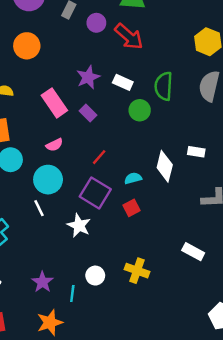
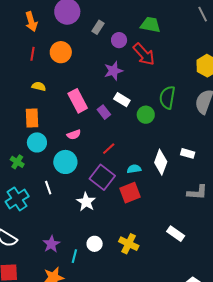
purple star: (88, 77) -> (113, 71), moved
white rectangle: (123, 82) -> (122, 100), moved
white line: (39, 208) -> (48, 188), moved
red square: (131, 208) -> (130, 193), size x1.5

